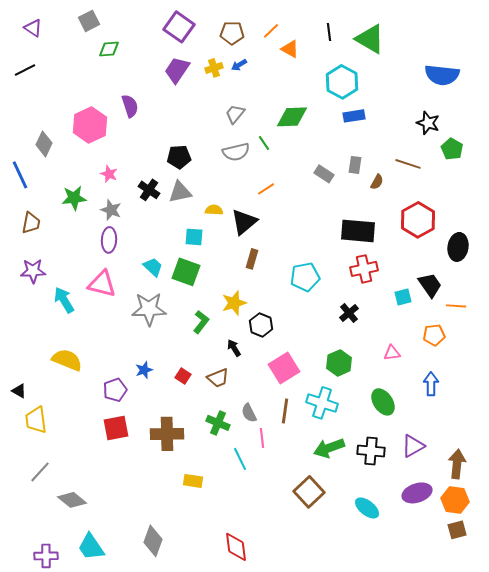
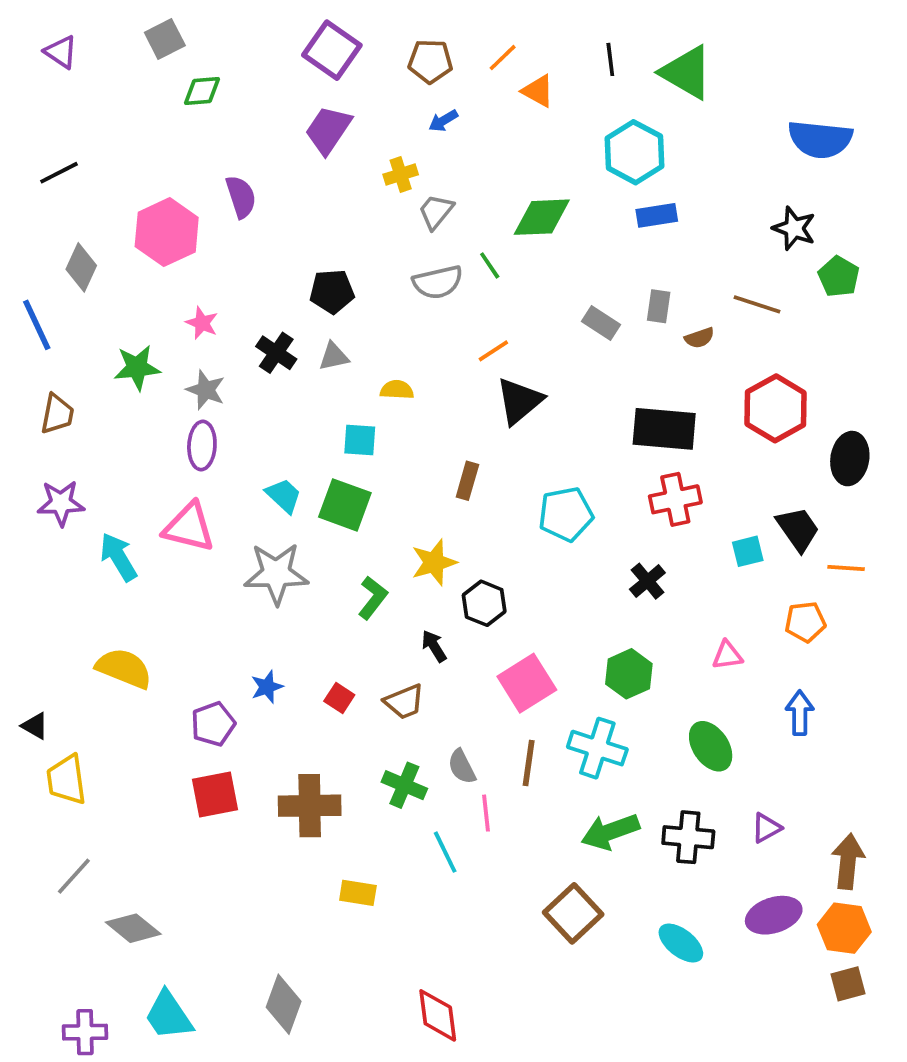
yellow cross: (214, 68) -> (401, 174), moved
black line: (25, 70) -> (59, 173), moved
brown semicircle: (377, 182) -> (699, 338), turned 42
gray triangle: (180, 192) -> (334, 356), size x0.7
black triangle: (244, 222) -> (519, 401), moved
purple triangle: (413, 446) -> (766, 828), size x0.7

